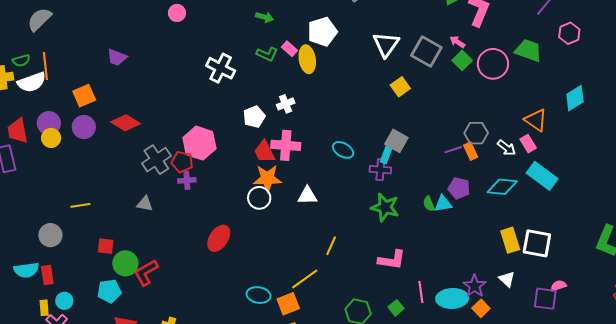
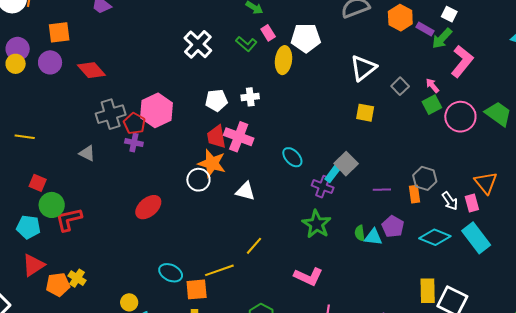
pink rectangle: (289, 49) -> (268, 33), moved
gray square: (426, 52) -> (400, 86), size x0.6
yellow square: (400, 87) -> (365, 113), turned 30
purple line: (453, 150) -> (382, 190), moved

